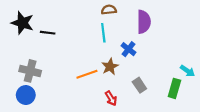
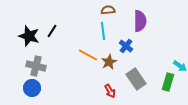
black star: (22, 23) -> (29, 36), moved
black line: (48, 33) -> (52, 31), turned -64
orange line: (87, 74) -> (88, 55), moved, turned 48
gray rectangle: (139, 85) -> (136, 79), size x1.5

